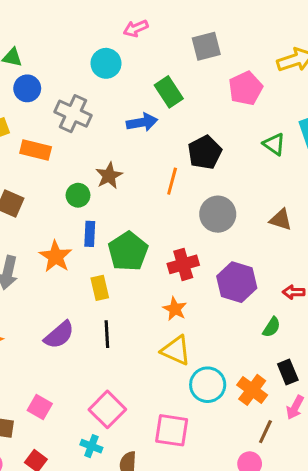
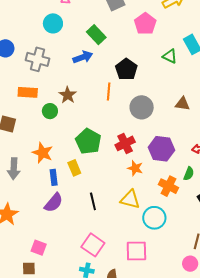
orange rectangle: (36, 150) -> (28, 92), moved
blue rectangle: (90, 234) -> (54, 177), moved
orange star: (175, 309) -> (135, 168), moved
black line: (107, 334) -> (93, 201), moved
orange cross: (252, 390) -> (168, 186), moved
pink square: (40, 407) -> (39, 248), moved

